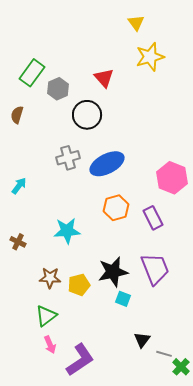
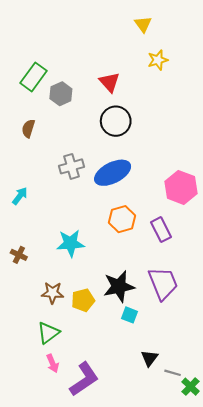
yellow star: (150, 57) -> (158, 60), size x0.7
brown semicircle: (17, 115) -> (28, 128), moved
black circle: (87, 115) -> (116, 121), moved

